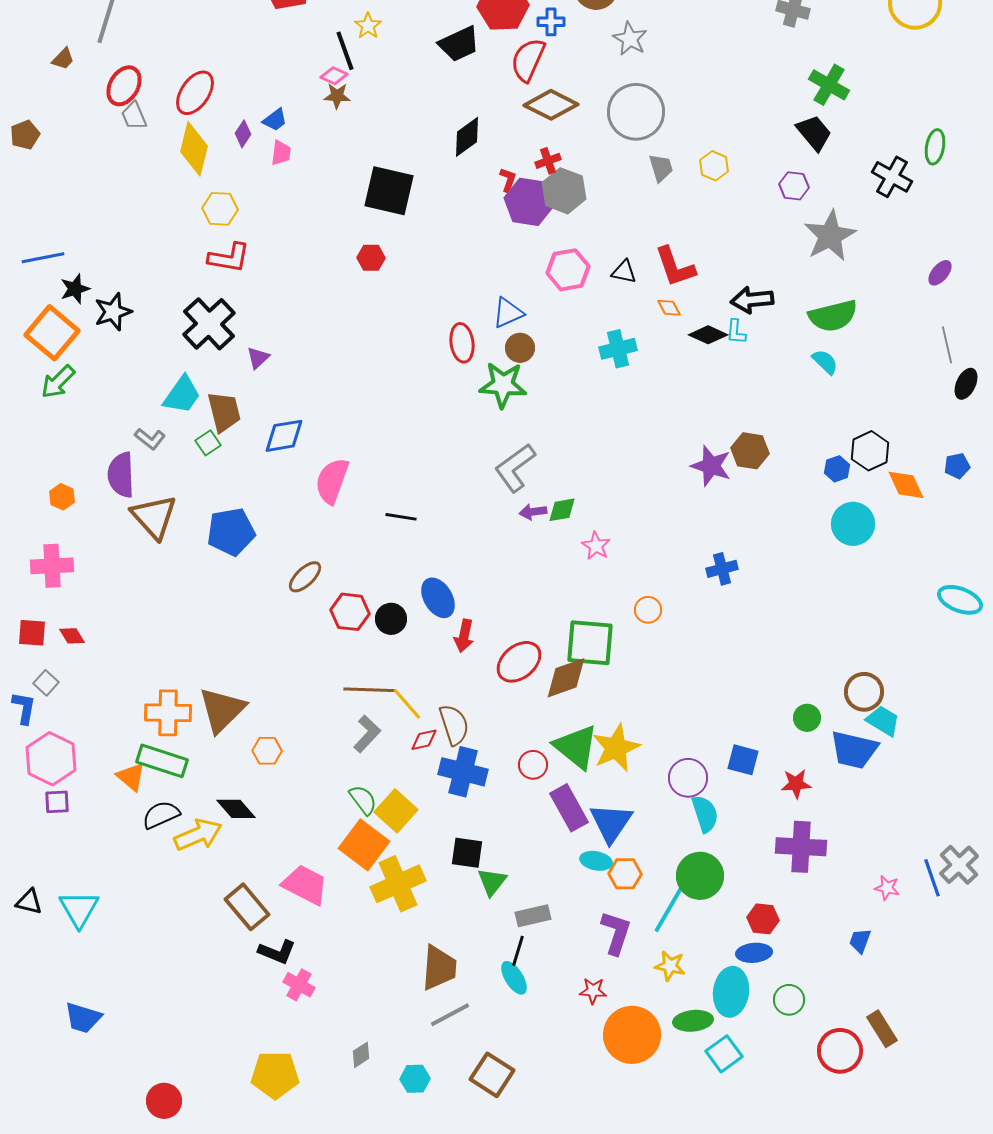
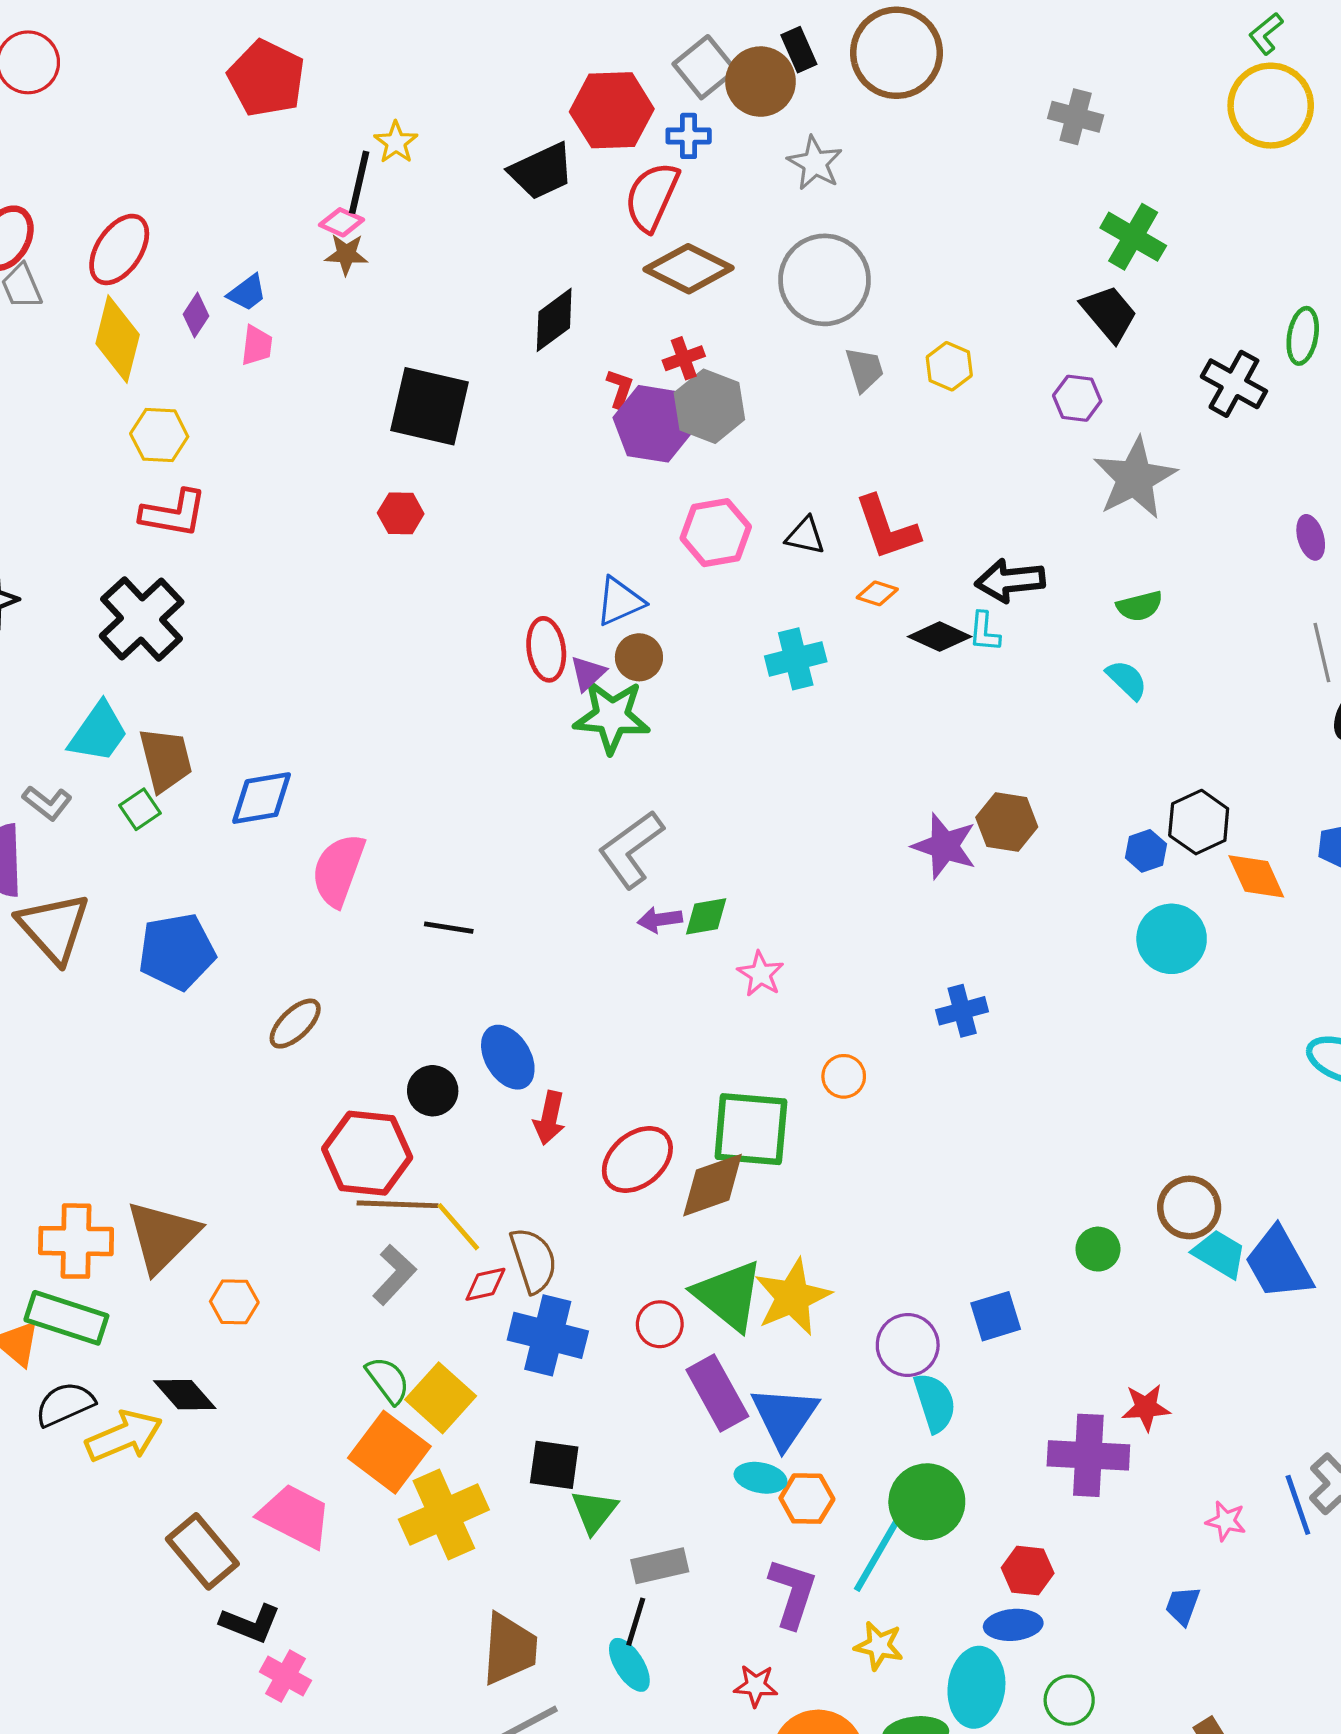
black line: (345, 51) -> (359, 182), turned 33
purple ellipse: (940, 273) -> (1311, 537), turned -56
orange diamond: (669, 308) -> (877, 593), turned -45
green semicircle: (833, 316) -> (1140, 606), size x0.6
purple triangle: (258, 358) -> (588, 673), moved
red hexagon: (350, 612) -> (367, 1153), moved, size x1.4
blue trapezoid: (854, 750) -> (1279, 1263), moved, turned 48
blue square: (743, 760) -> (996, 1316), turned -32
red star: (796, 784) -> (1146, 1407), moved

